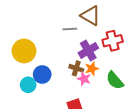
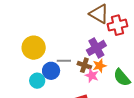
gray line: (70, 29) -> (64, 61), moved
red cross: (113, 41) -> (117, 25), moved

